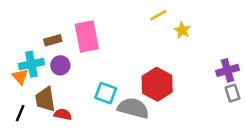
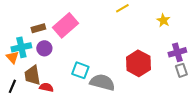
yellow star: (182, 30) -> (163, 20), moved
pink rectangle: (87, 36) -> (65, 25), turned 60
red hexagon: (157, 84) -> (138, 63), moved

